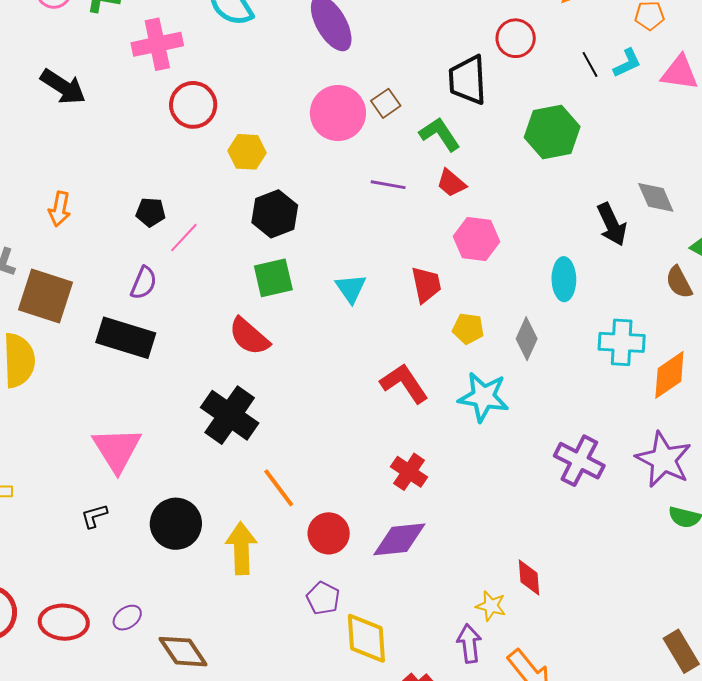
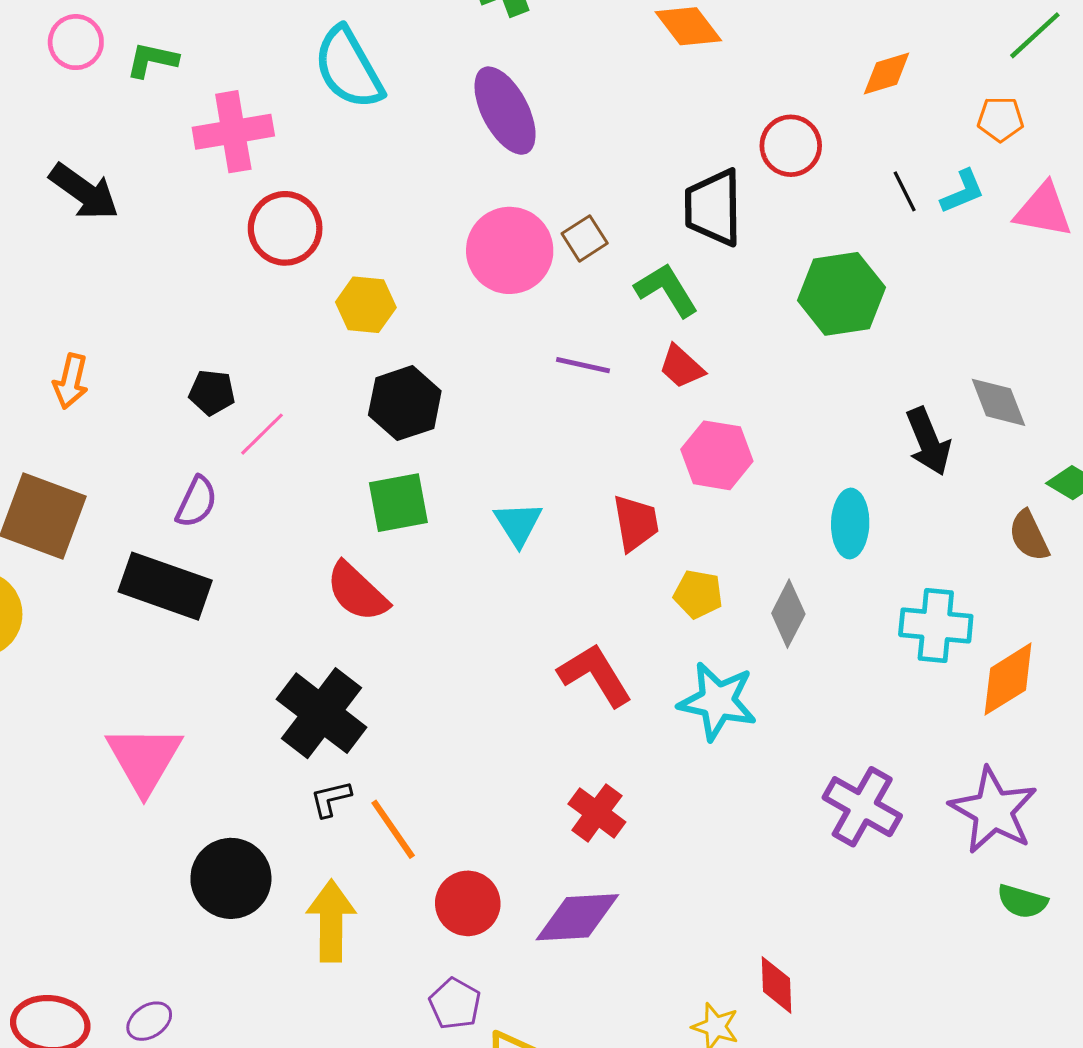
black L-shape: (94, 516) -> (331, 799), moved

